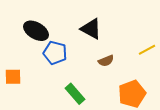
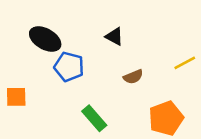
black triangle: (91, 29) -> (114, 36), size x0.7

